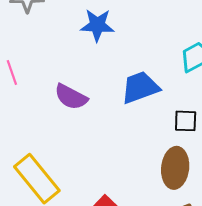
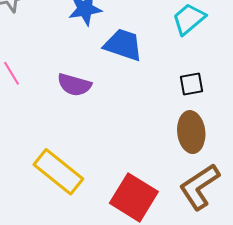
blue trapezoid: (140, 87) -> (123, 45), moved, turned 51

